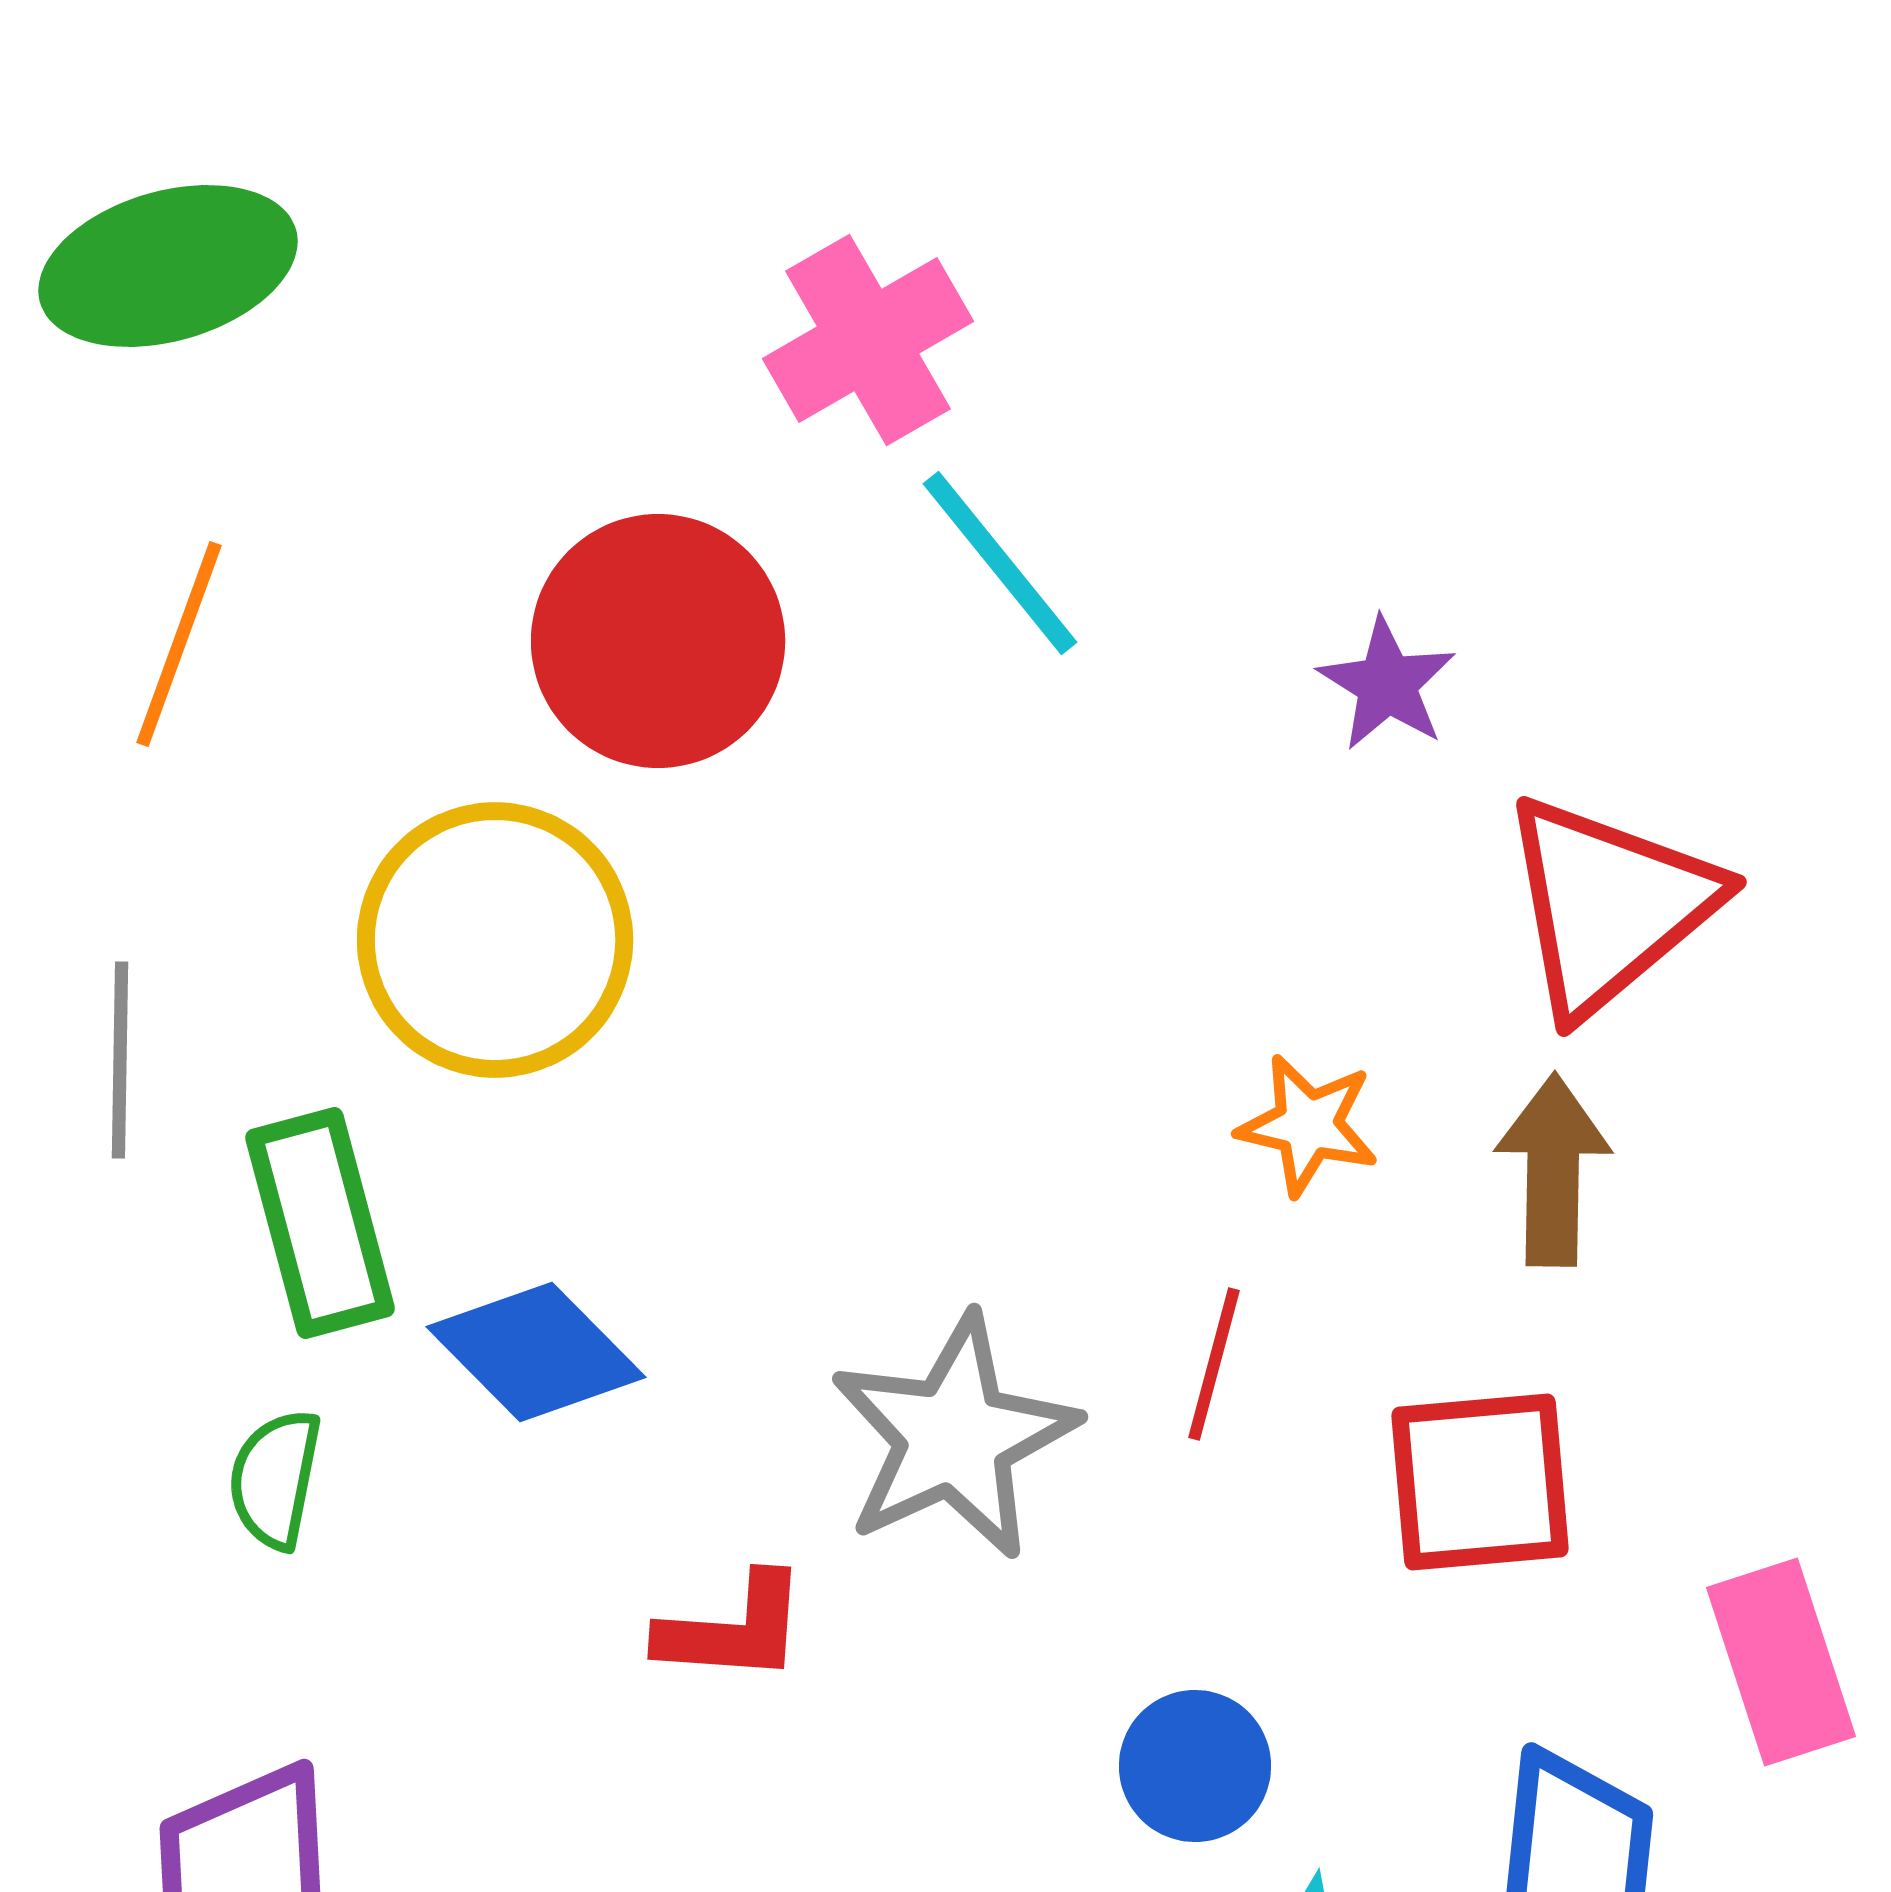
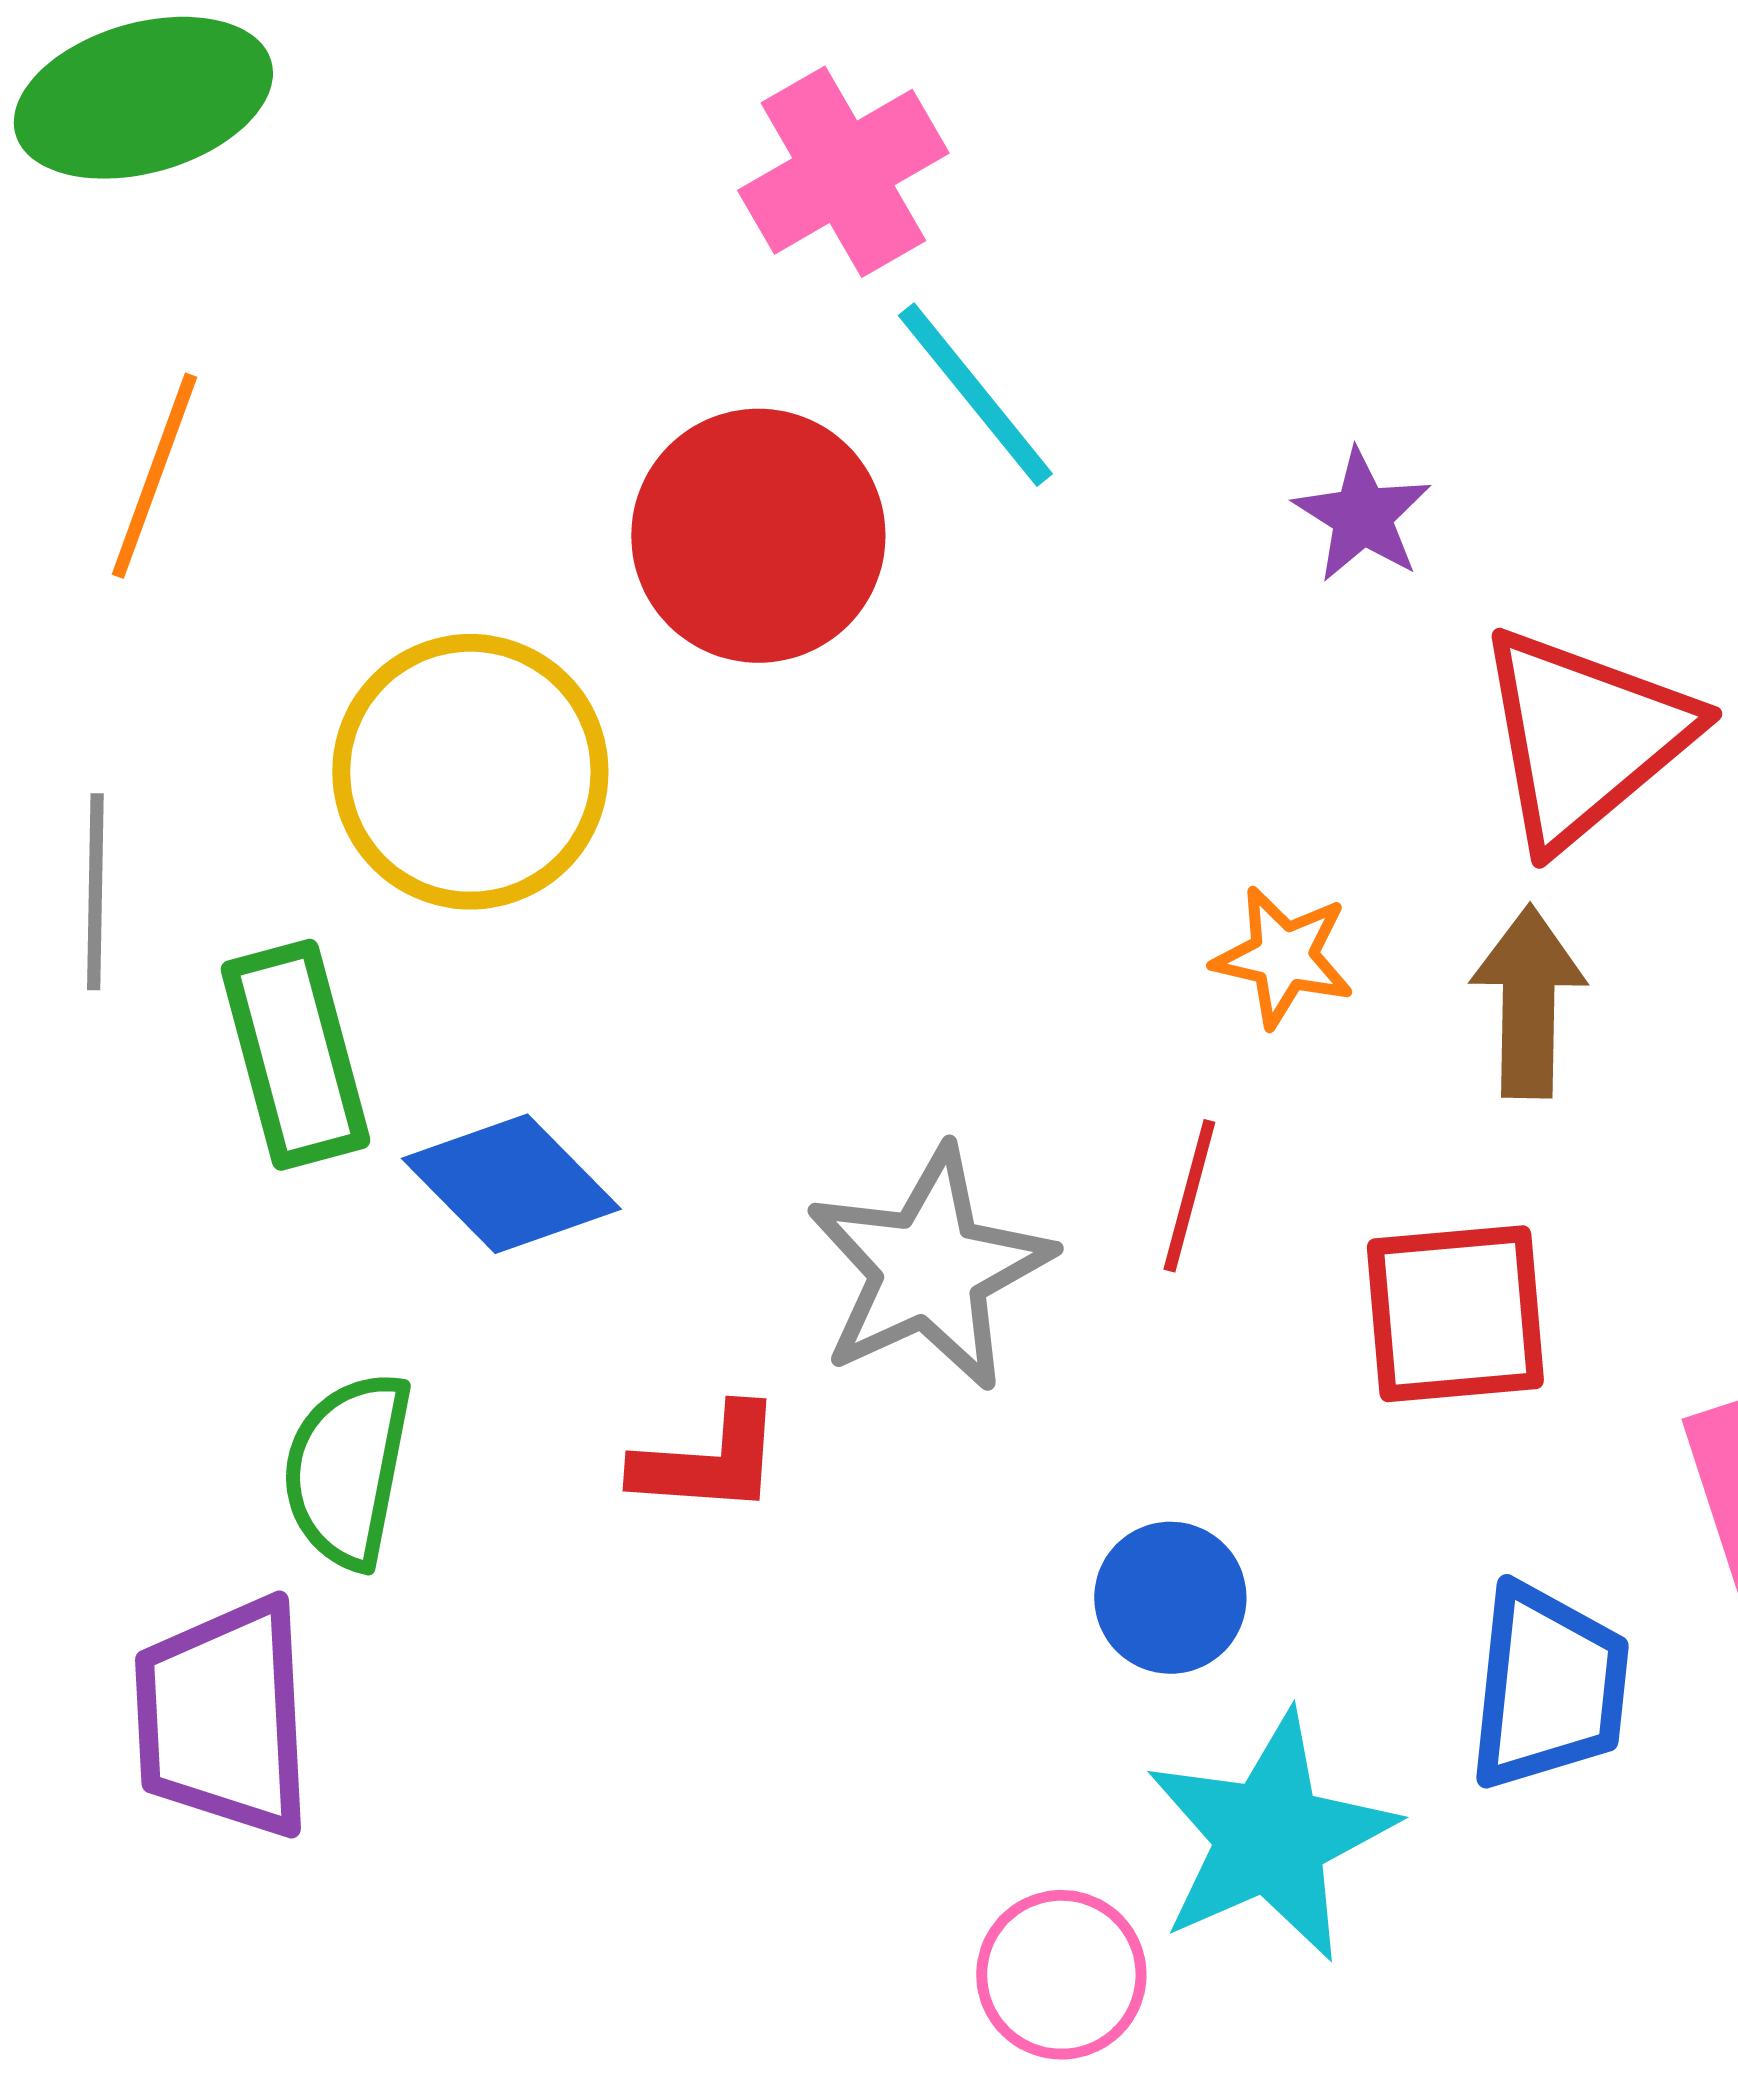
red circle: (658, 641) -> (758, 536), moved
green semicircle: (275, 1479) -> (347, 1470), moved, size x1.4

